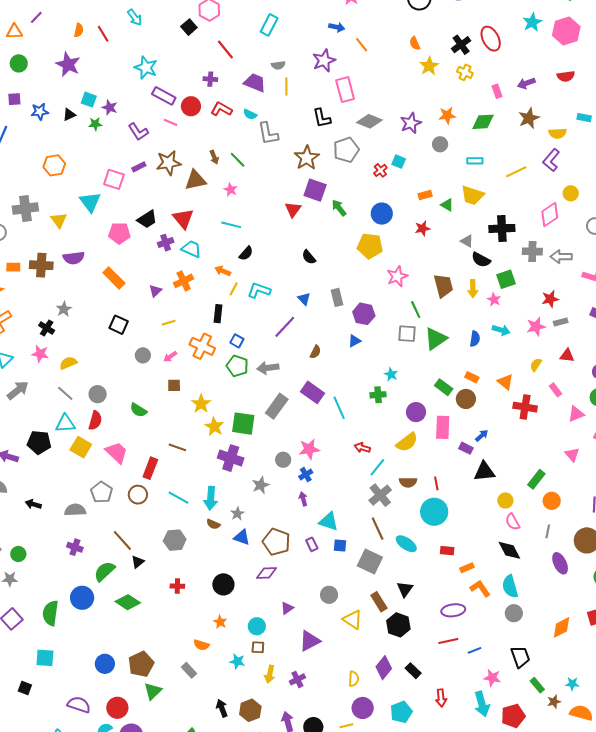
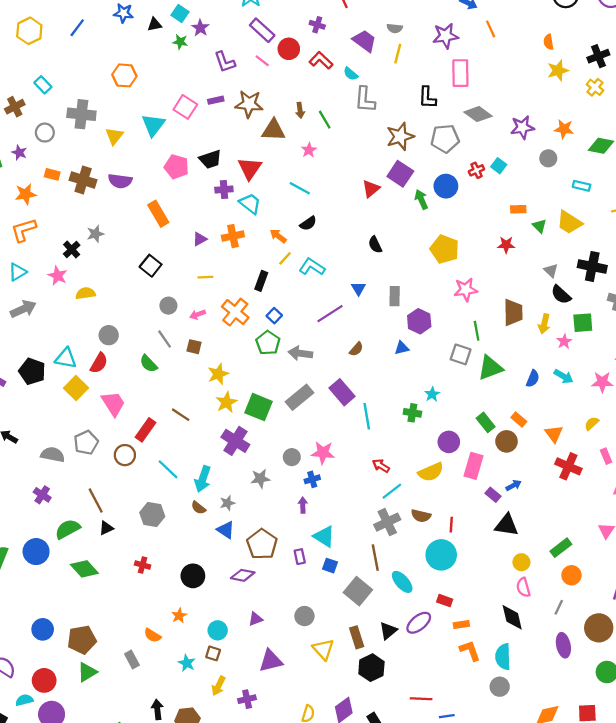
blue circle: (382, 214) -> (446, 186), moved
gray line: (65, 393) -> (165, 339), moved
purple ellipse: (453, 610) -> (419, 623), moved, turned -45

